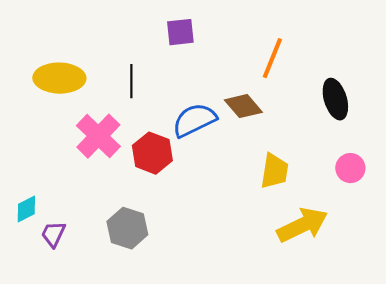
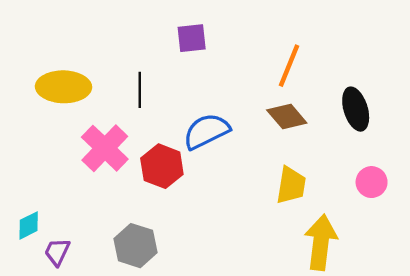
brown diamond: (243, 106) -> (287, 116), moved
yellow arrow: (302, 225) -> (321, 242), turned -57

